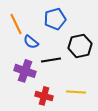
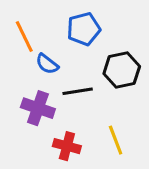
yellow line: (76, 92) -> (116, 140), turned 66

